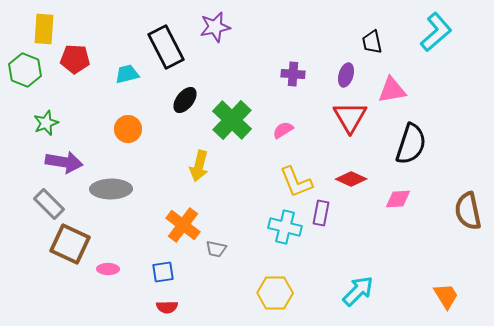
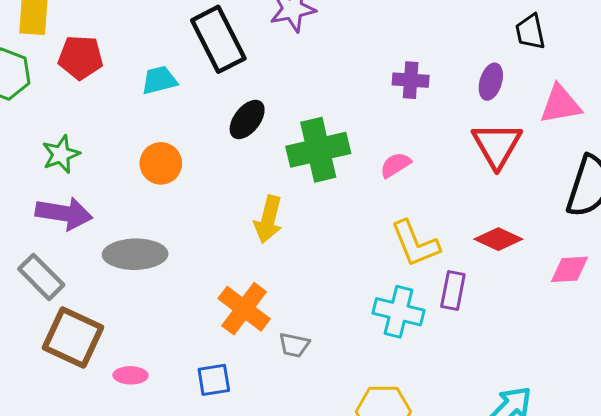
green cross: (232, 120) -> (318, 150), turned 33
green star: (46, 123) -> (61, 154), moved

